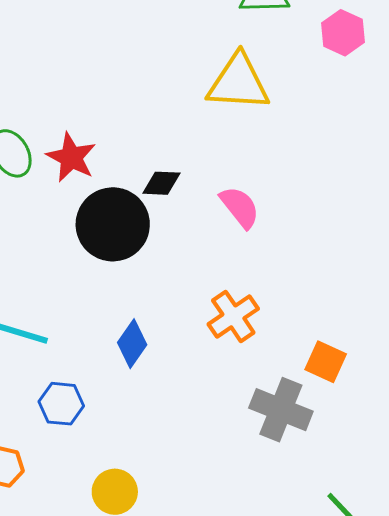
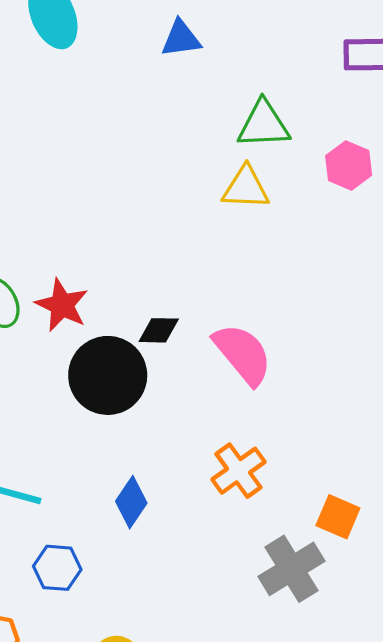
yellow triangle: (238, 83) -> (246, 188), moved, size x0.7
pink semicircle: (240, 207) -> (243, 354), size x1.4
gray cross: (281, 410) -> (292, 569), turned 38

